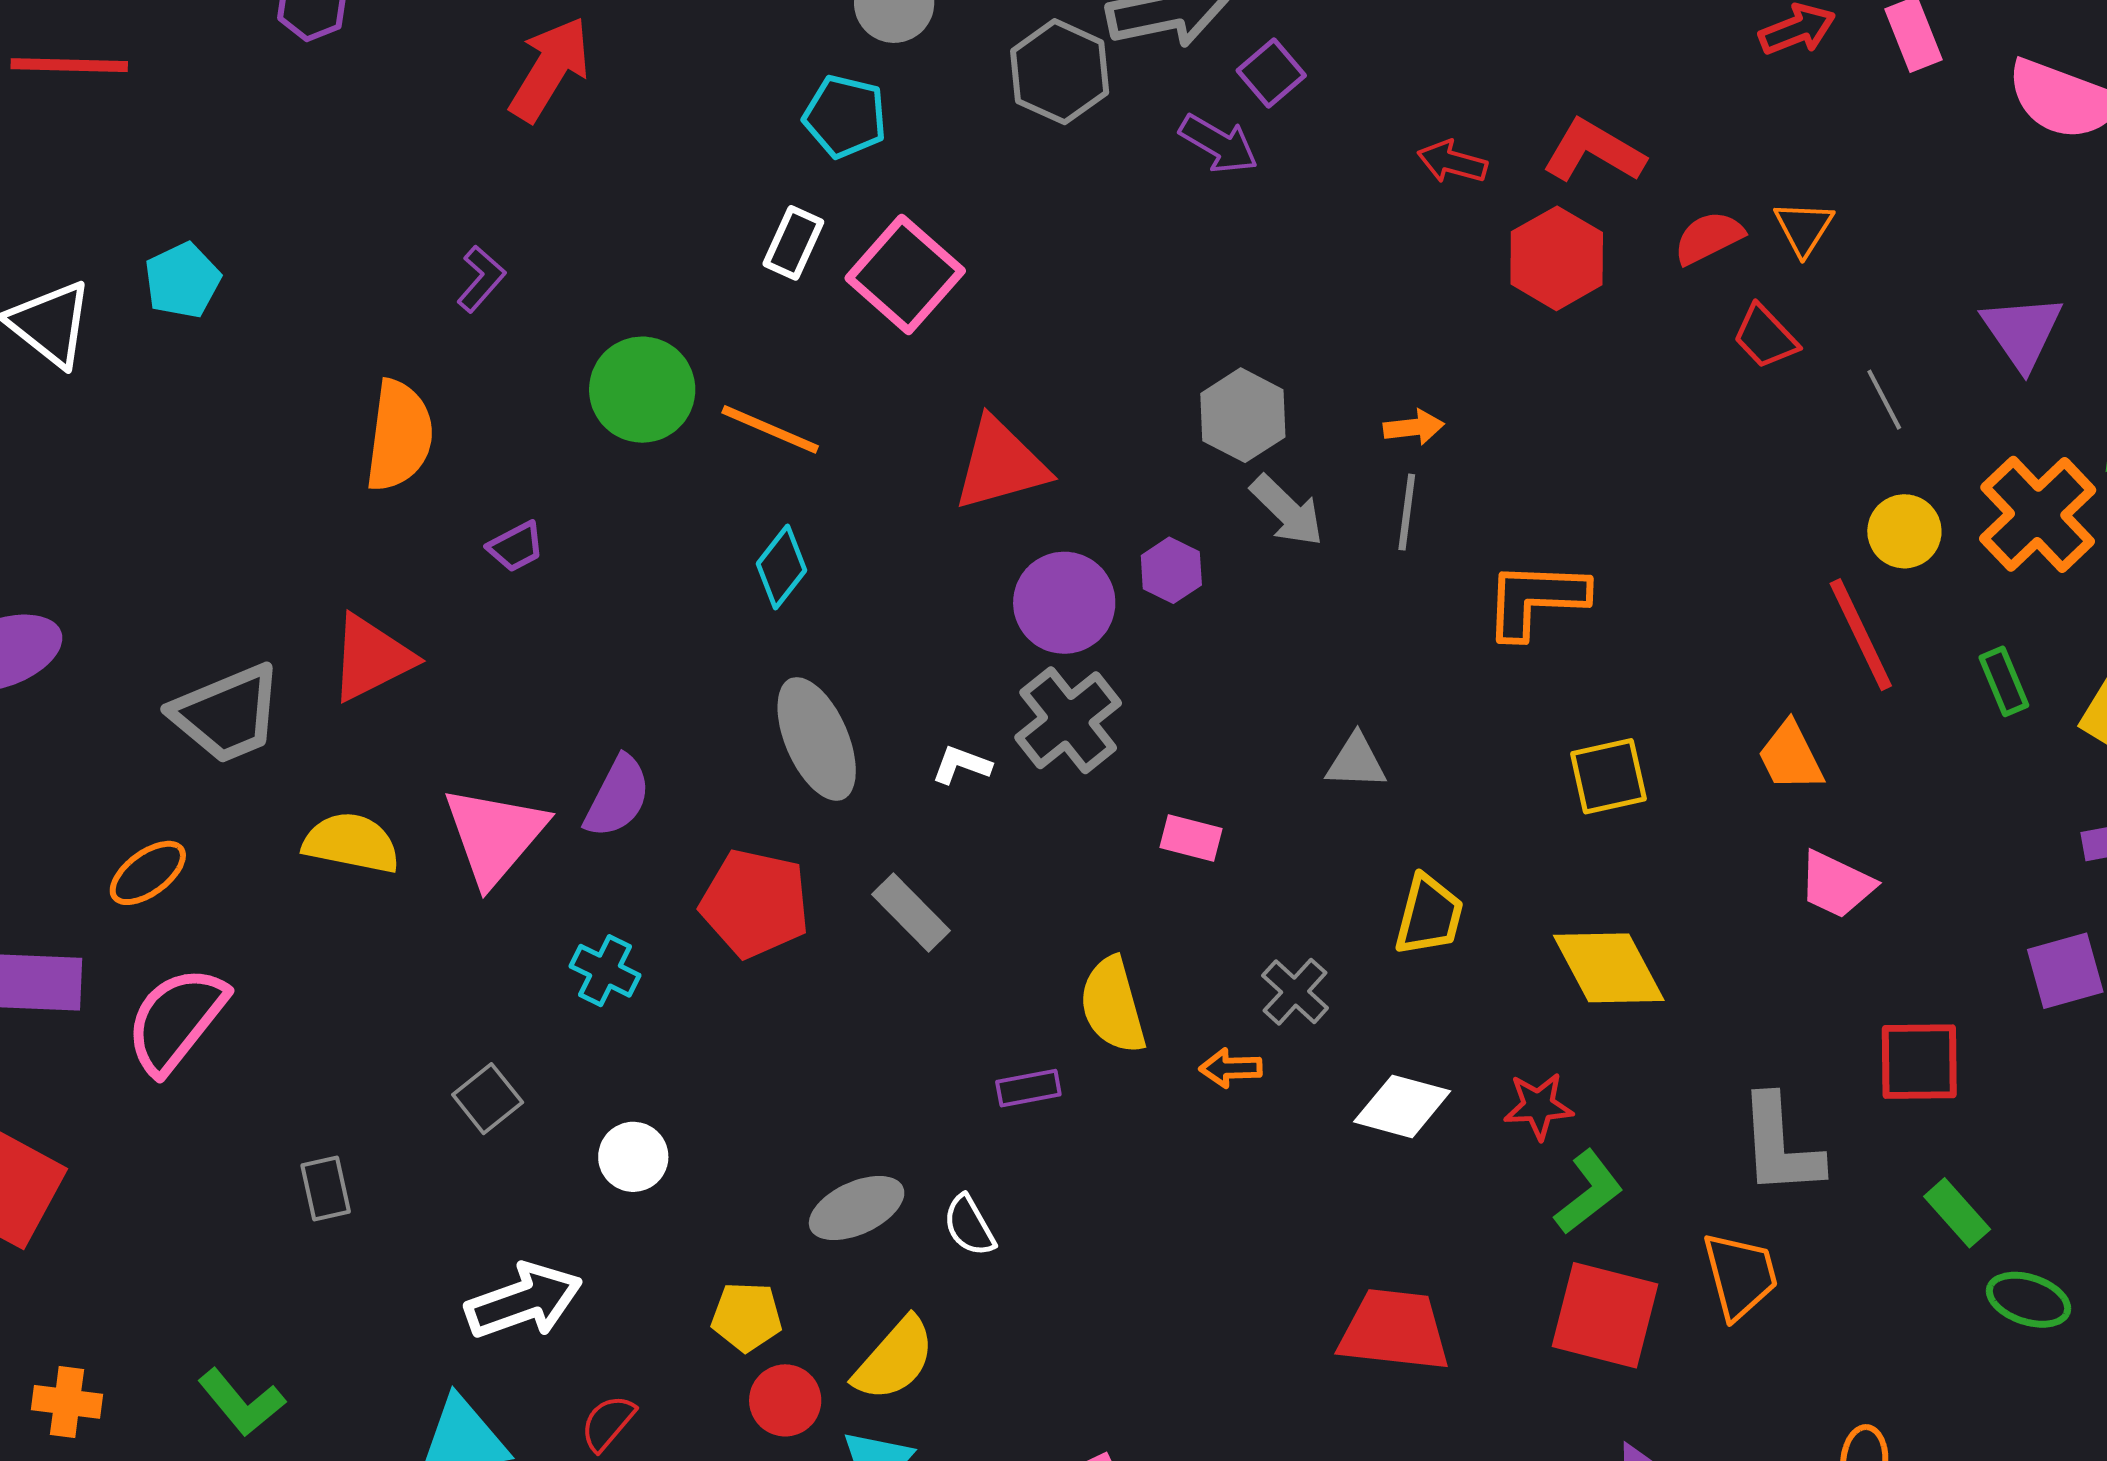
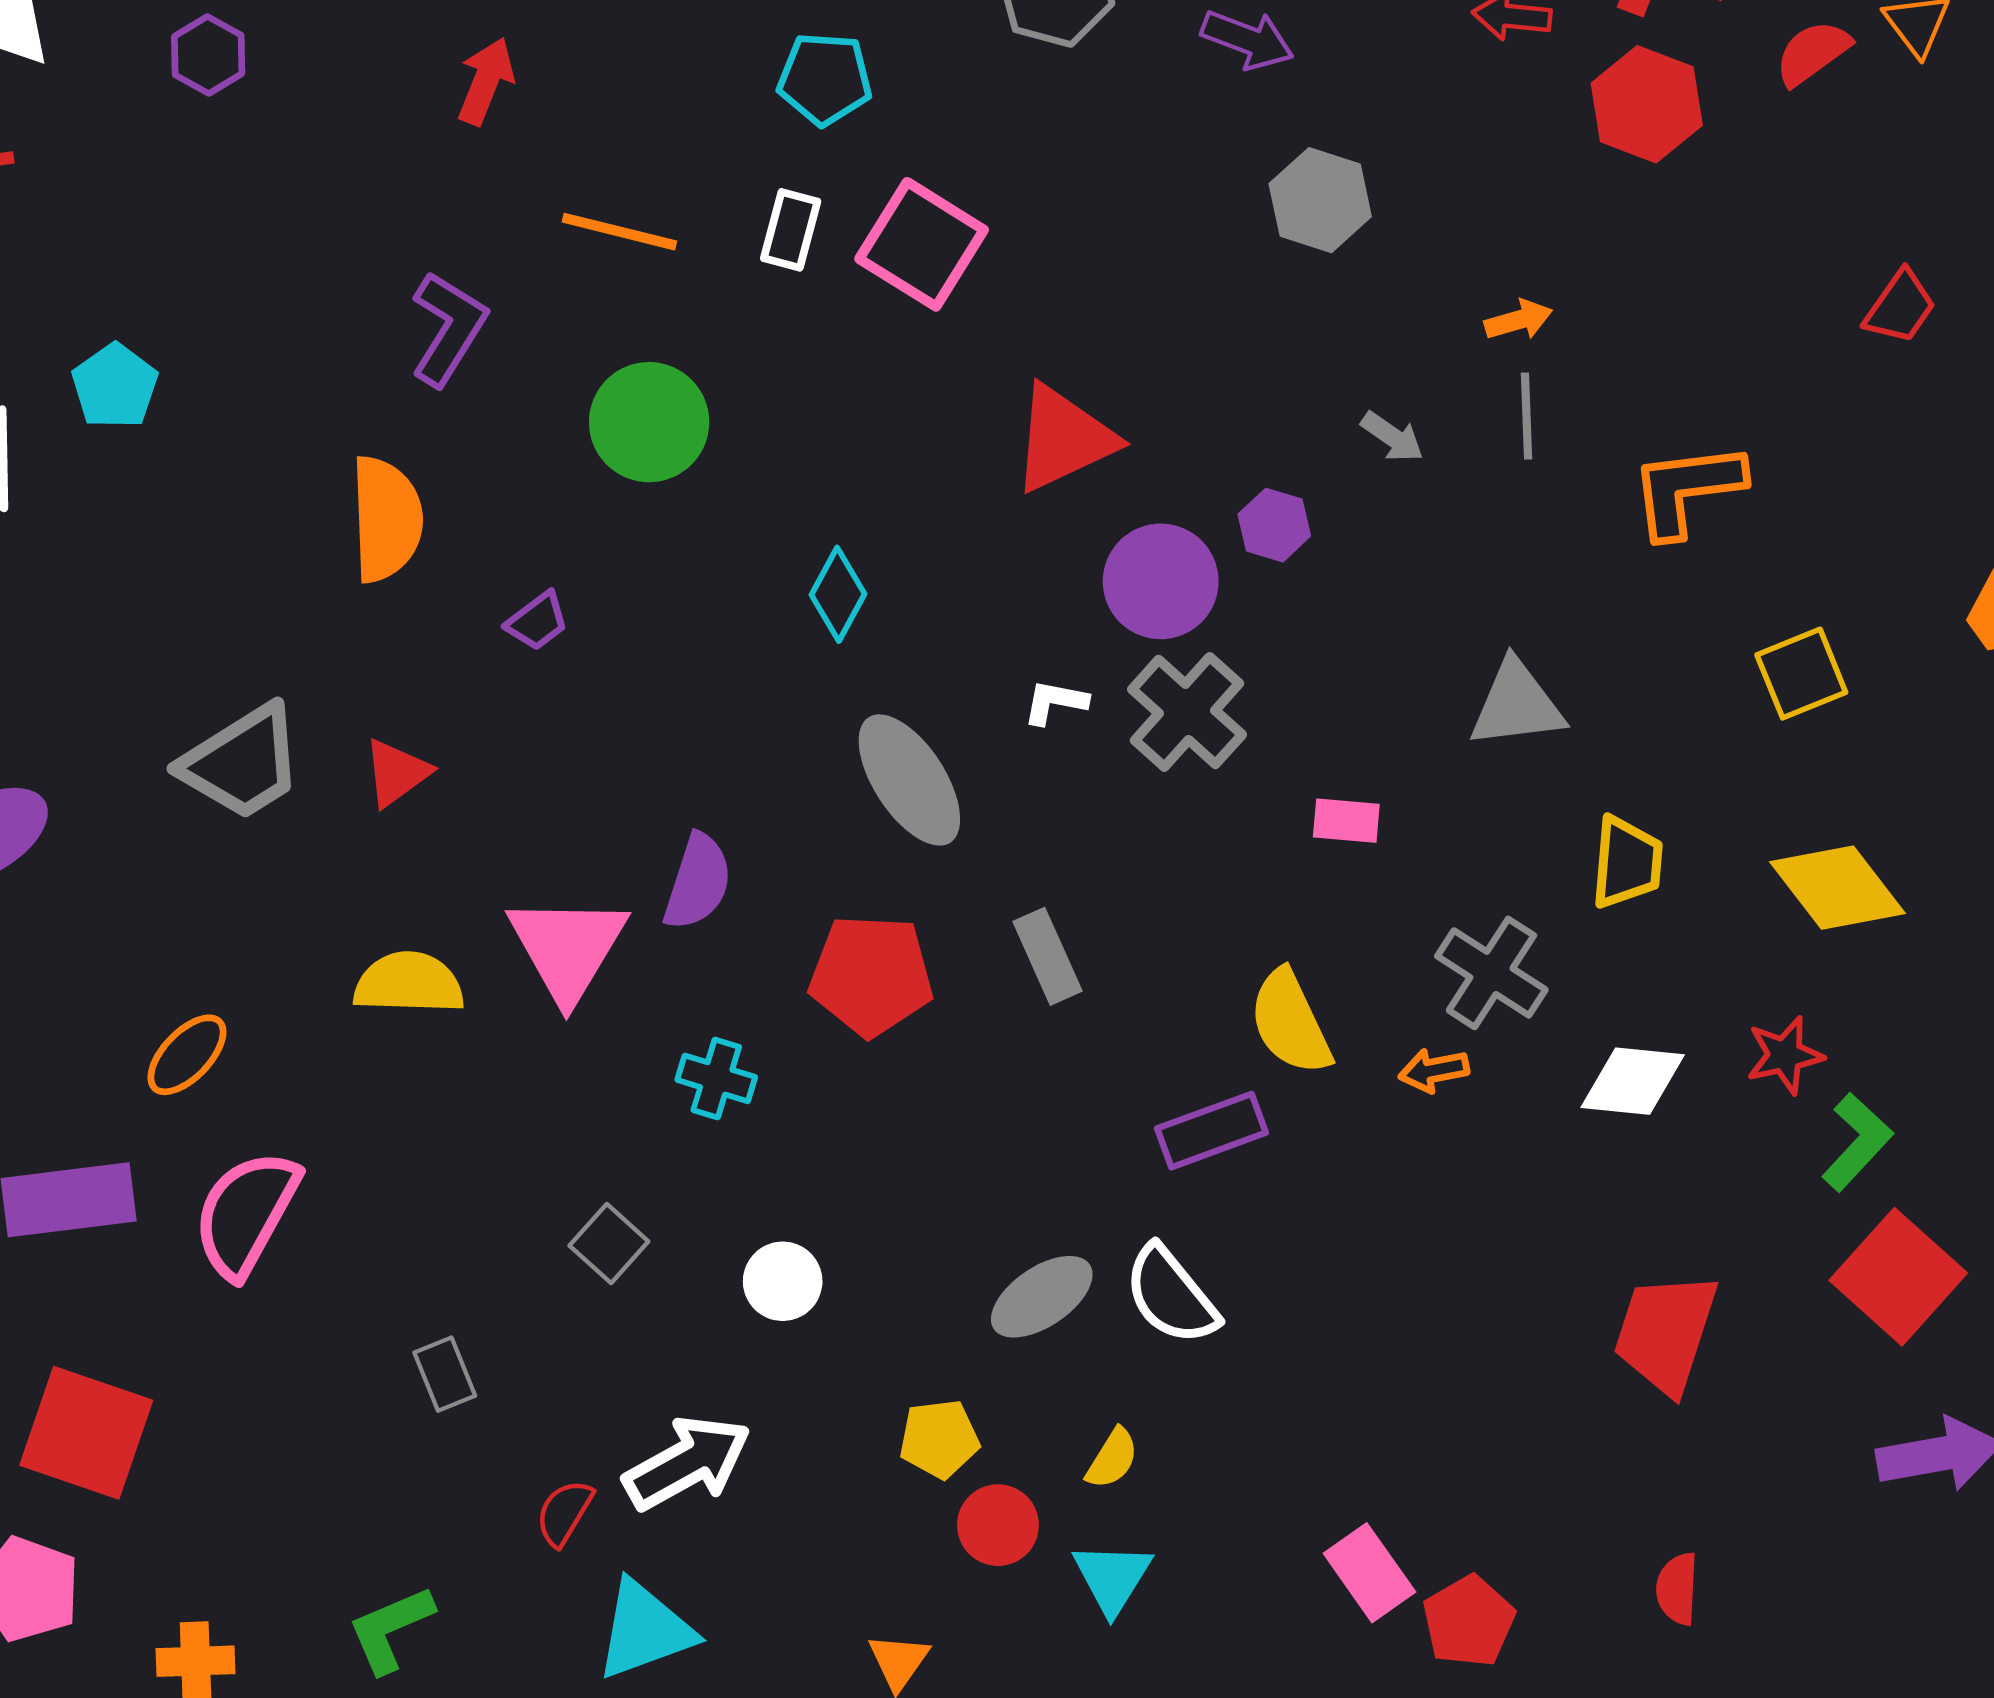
red arrow: (550, 69) -> (486, 81), size x0.7
purple L-shape: (481, 279) -> (448, 329), size x1.5
red trapezoid: (1765, 337) -> (1900, 307), moved, turned -92
gray hexagon: (1243, 415) -> (1320, 200), moved
orange line: (770, 429) -> (619, 232), moved
gray arrow: (1287, 511) -> (1392, 437), size x0.7
red triangle: (371, 658) -> (397, 773), size x0.7
gray trapezoid: (227, 714) -> (242, 762), moved
gray triangle: (1356, 762) -> (1517, 704), size x1.4
white L-shape: (962, 765) -> (1055, 702), moved
gray rectangle: (911, 913) -> (1047, 956), turned 30
gray cross: (1295, 992) -> (1491, 973), size x1.4
purple rectangle: (1028, 1088) -> (1211, 1131), size x1.5
white semicircle: (969, 1226) -> (1171, 1295), size x1.5
red square: (1605, 1315) -> (1898, 1277), turned 37
red trapezoid: (1394, 1330) -> (1666, 1333), turned -69
yellow semicircle: (894, 1359) -> (1112, 1459), size x0.6
green L-shape: (241, 1402) -> (391, 1629), turned 116
red semicircle: (608, 1423) -> (564, 1513), moved

